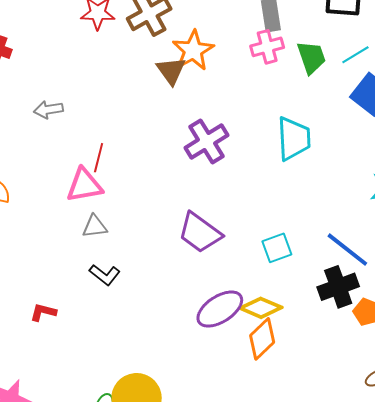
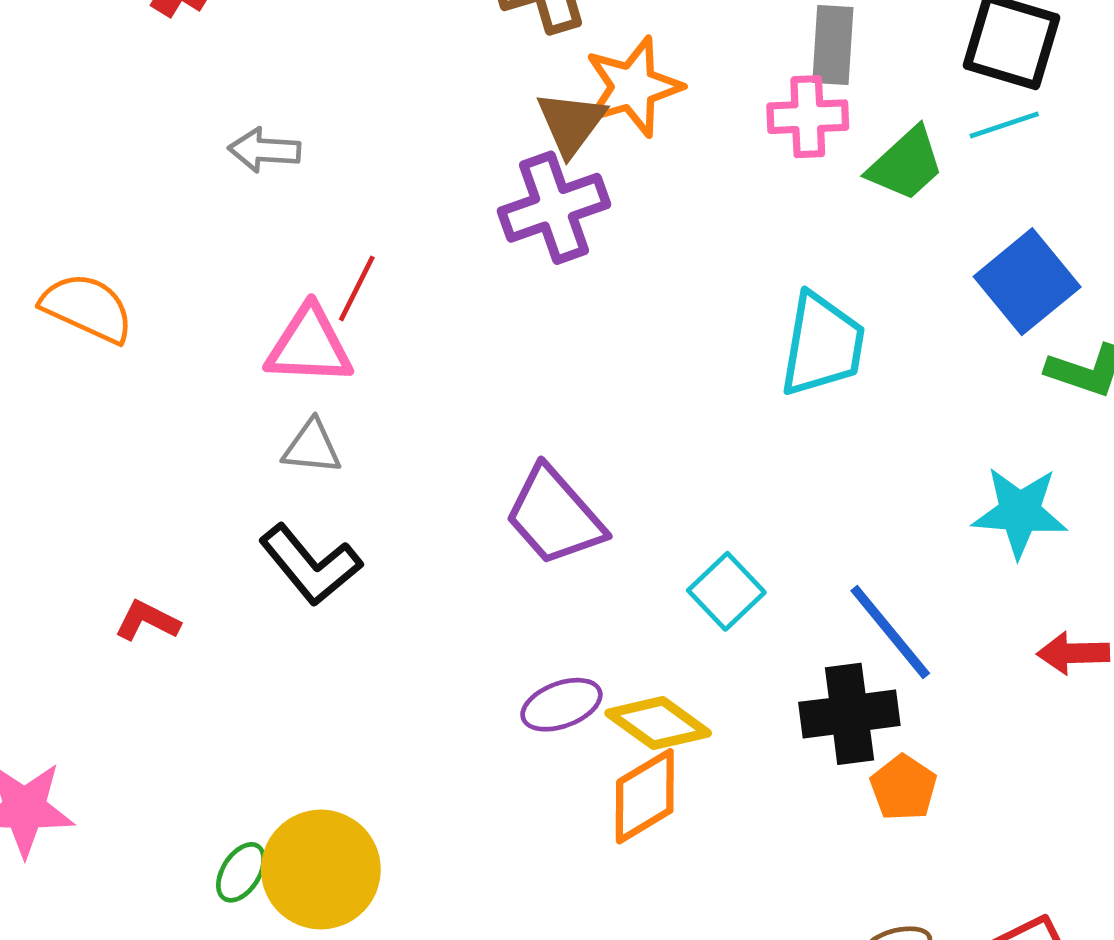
cyan line: (355, 55) -> (1004, 125), moved
green trapezoid: (311, 57) -> (906, 164), turned 54
purple cross: (207, 142) -> (554, 208), moved
cyan square: (277, 248) -> (726, 591), turned -36
black L-shape: (105, 275) -> (310, 565), size x1.4
purple ellipse: (220, 309) -> (561, 705), size x0.7

